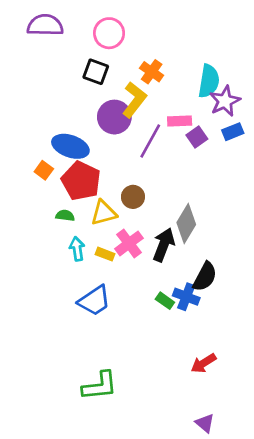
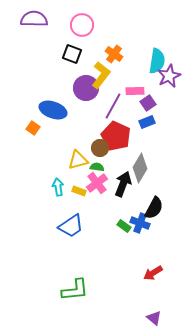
blue rectangle: (233, 132) -> (147, 122), moved
red pentagon: (81, 181) -> (116, 136), moved
green semicircle: (65, 216) -> (97, 167), moved

